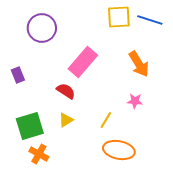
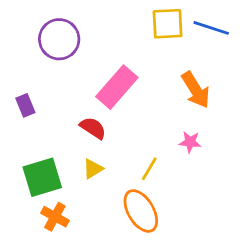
orange ellipse: (119, 150) -> (141, 211), moved, turned 48

